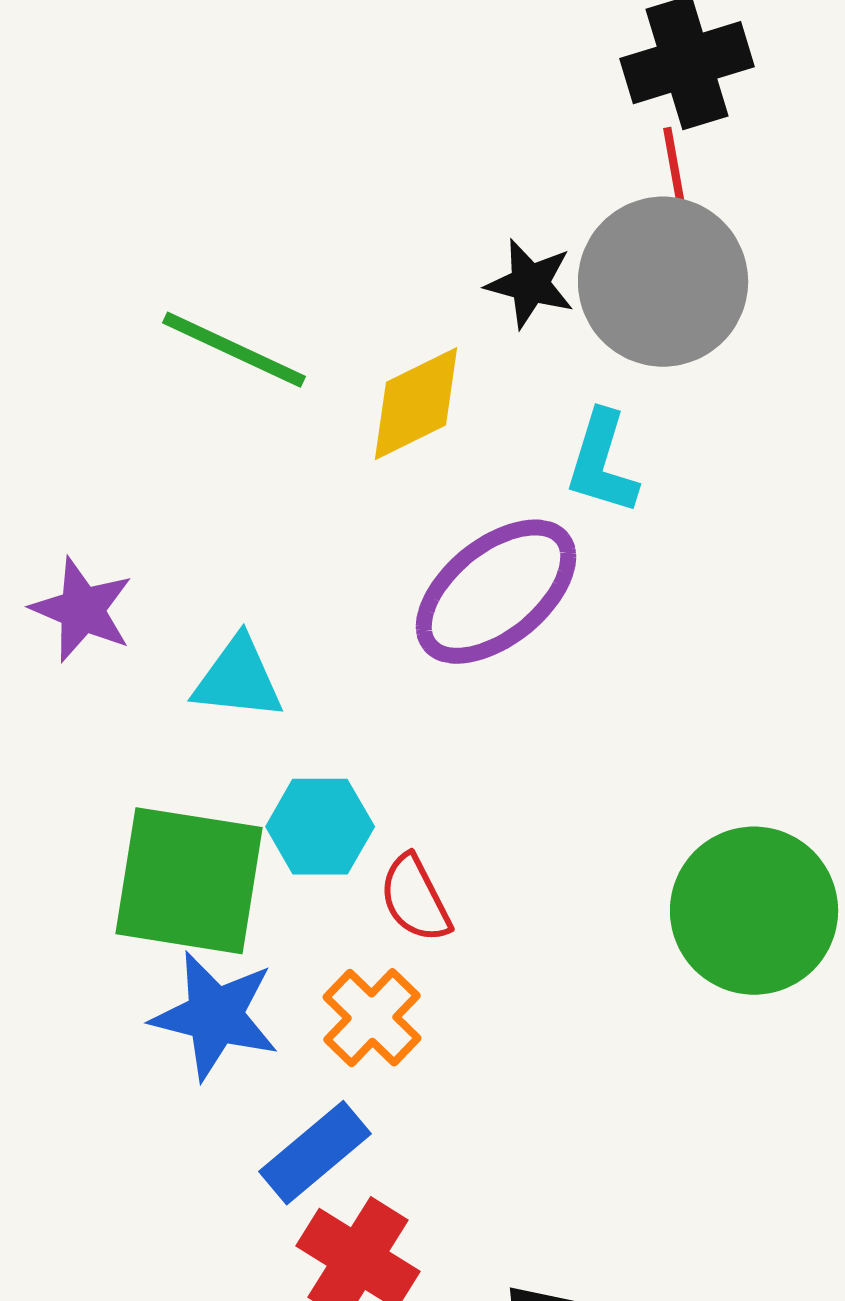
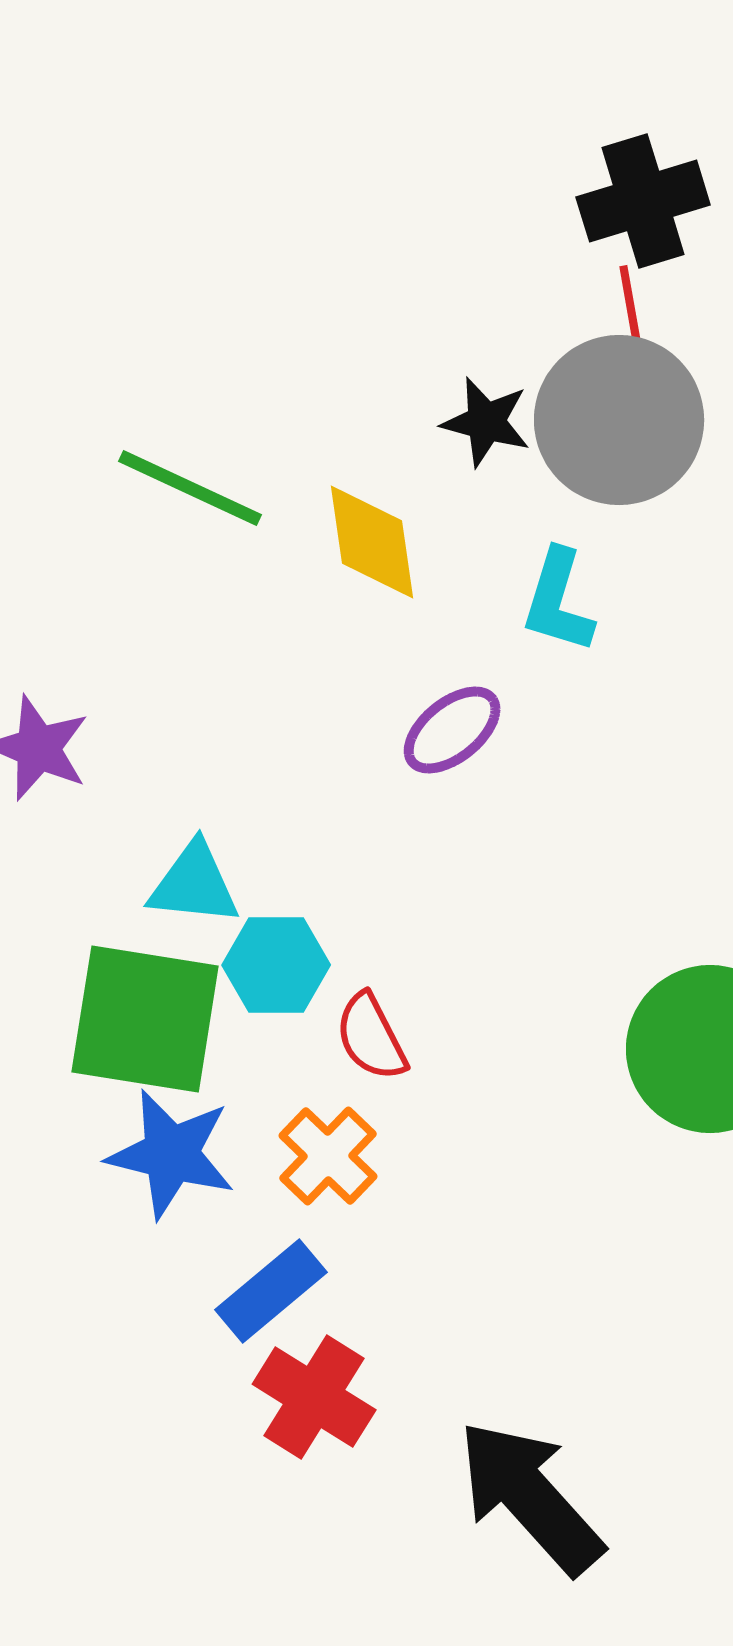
yellow diamond: (416, 404) -> (372, 542), turned -72
purple ellipse: (496, 592) -> (452, 730), size x0.6
cyan triangle: (238, 679) -> (194, 884), moved

